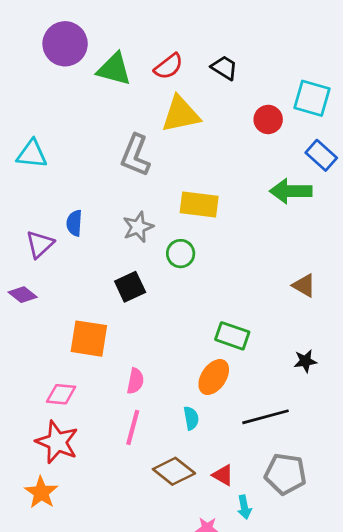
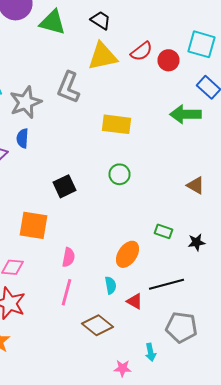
red semicircle: (169, 66) -> (142, 51), moved
black trapezoid: (224, 68) -> (100, 20), moved
gray star: (138, 227) -> (26, 102), moved, size x1.4
green circle: (181, 254) -> (120, 174), moved
green rectangle: (232, 336) -> (164, 231), moved, size x0.7
red triangle: (223, 475) -> (134, 301), moved

